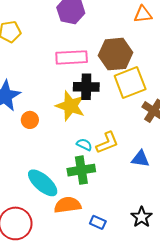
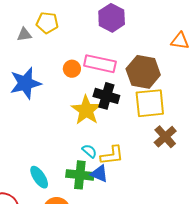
orange circle: (30, 120) -> (72, 69), moved
blue triangle: (140, 159) -> (99, 174), moved
cyan ellipse: (43, 183) -> (39, 177), size x0.7

